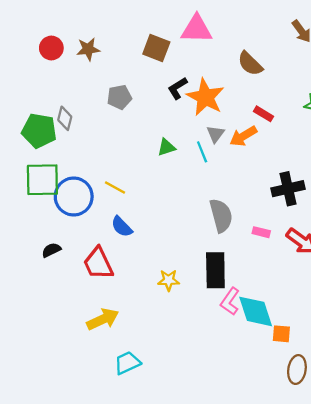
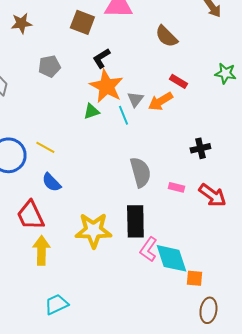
orange star: (205, 97) -> (106, 86), moved
black cross: (288, 189) -> (200, 148), size x0.7
yellow star: (169, 280) -> (93, 230), size x1.8
yellow arrow: (103, 319) -> (41, 250), moved, turned -64

